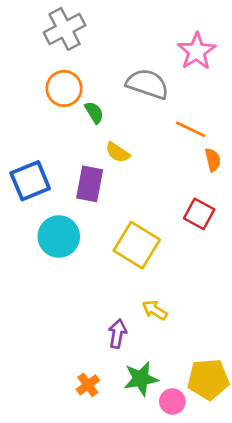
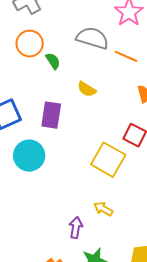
orange line: (191, 129) -> (126, 56), moved
yellow semicircle: (118, 152) -> (87, 89), moved
yellow square: (137, 245) -> (108, 160), moved

